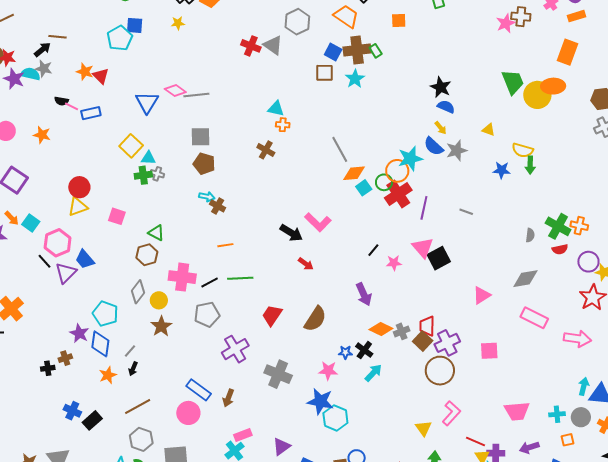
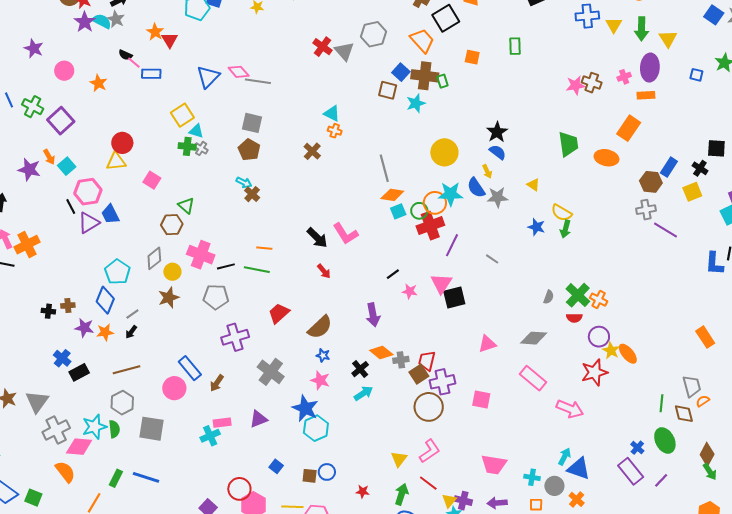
yellow circle: (537, 95) -> (444, 152), moved
orange line: (225, 245) -> (264, 248), moved
purple star: (79, 333) -> (84, 328), moved, turned -30
blue star: (345, 352) -> (323, 355), moved
red line: (475, 442) -> (428, 483), moved
purple triangle: (281, 447) -> (258, 419), moved

